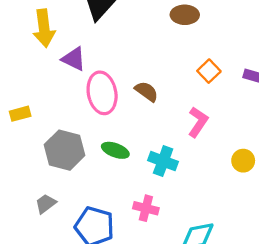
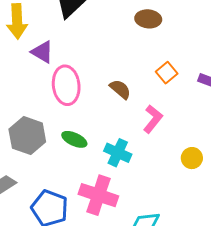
brown semicircle: (147, 91) -> (120, 89), moved
pink cross: (146, 208) -> (98, 195), size x1.6

